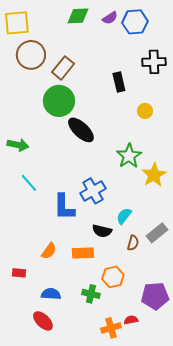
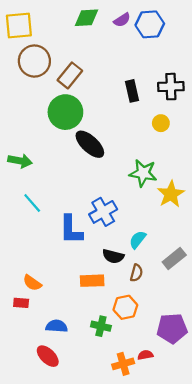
black cross: (154, 62) -> (171, 87), moved
green star: (129, 156) -> (143, 173), turned -30
brown semicircle: (133, 243) -> (136, 273), moved
orange semicircle: (49, 251) -> (32, 283), moved, turned 90

